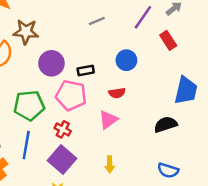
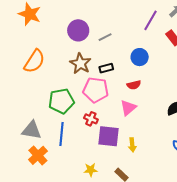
gray line: (97, 21) -> (105, 37), moved
brown star: (26, 32) -> (80, 63), moved, turned 30
purple circle: (51, 63) -> (78, 30), moved
purple square: (62, 159) -> (108, 136), moved, turned -30

